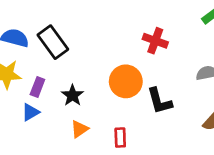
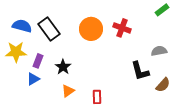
orange circle: (126, 81) -> (91, 29), moved
black L-shape: (159, 101) -> (140, 71), moved

